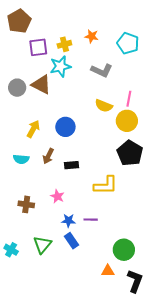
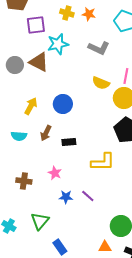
yellow cross: (64, 44) -> (67, 13), moved, turned 32
purple line: (91, 220) -> (88, 196), turned 40
blue rectangle: (71, 241) -> (60, 247), moved

